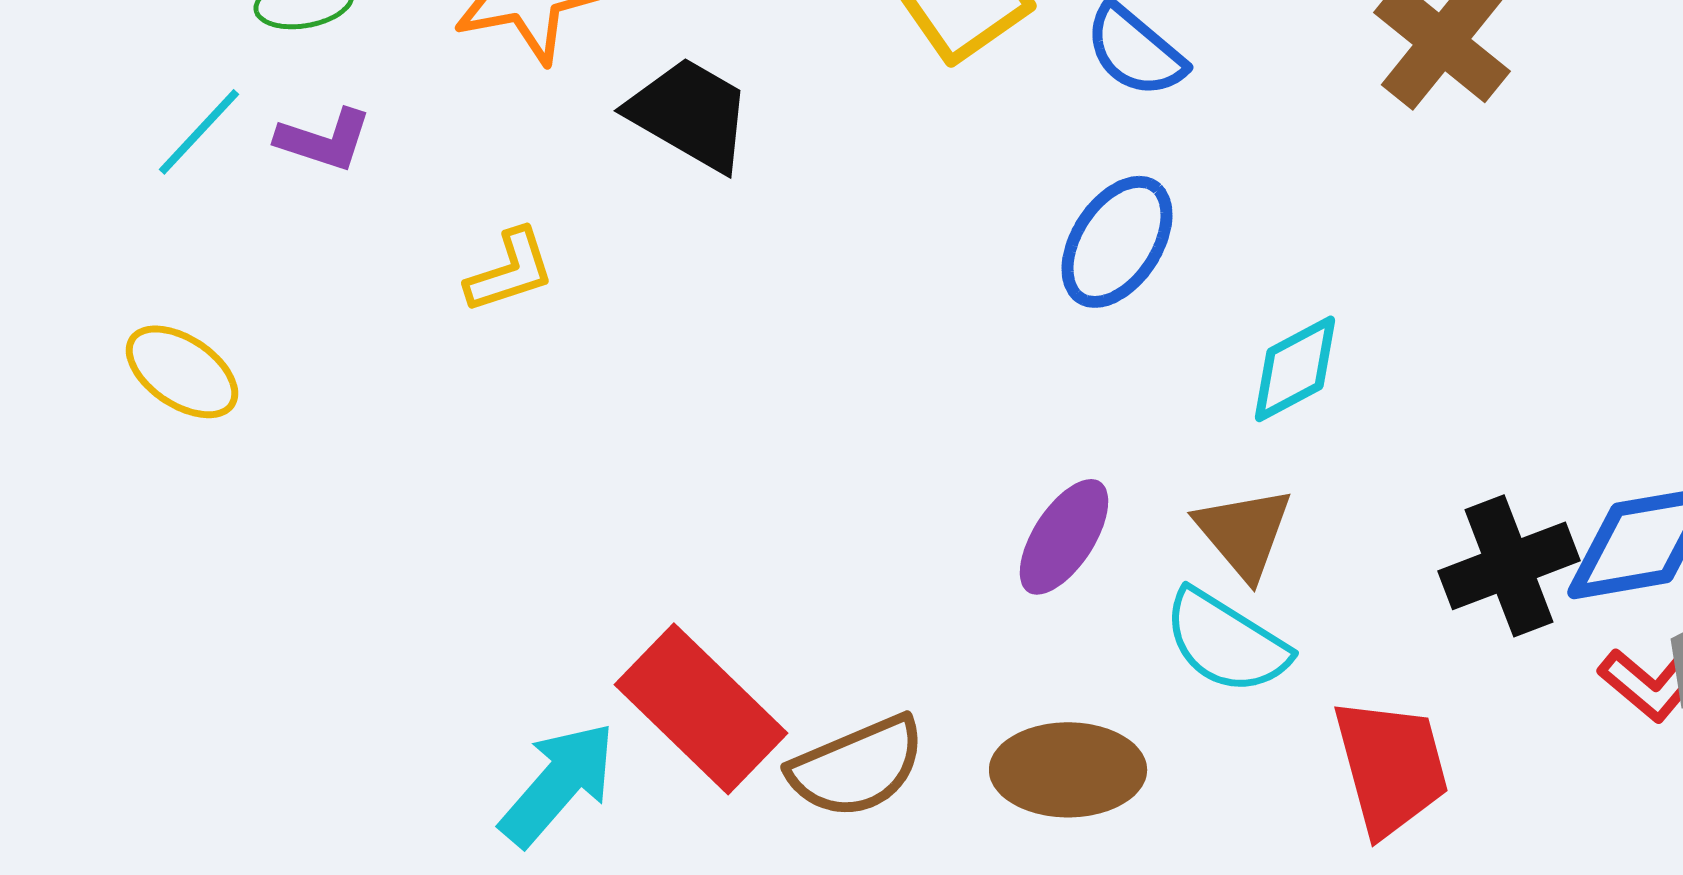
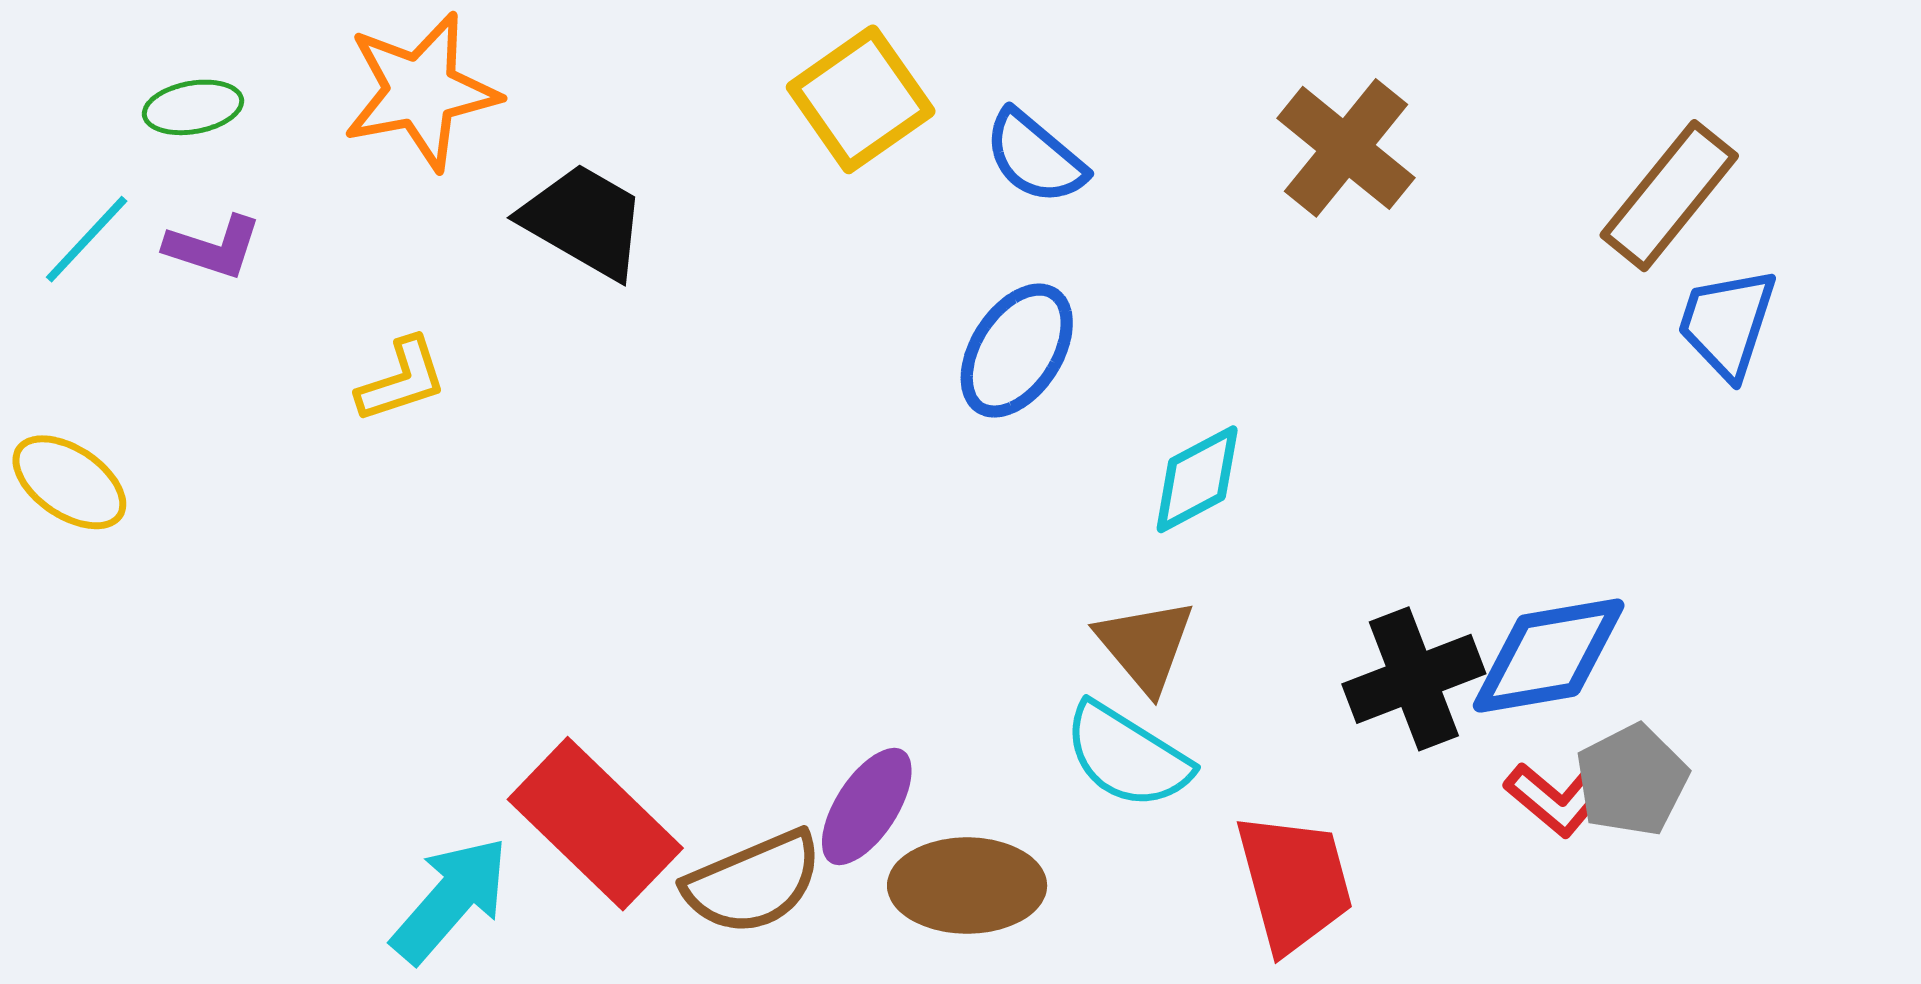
purple ellipse: (1064, 537) -> (867, 807), moved

